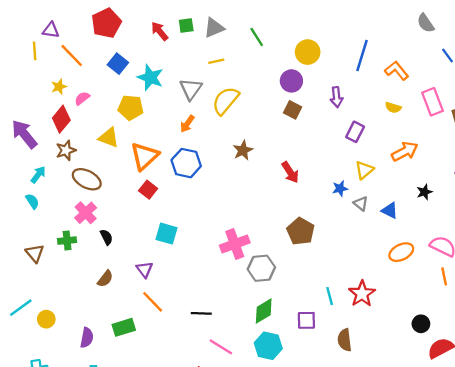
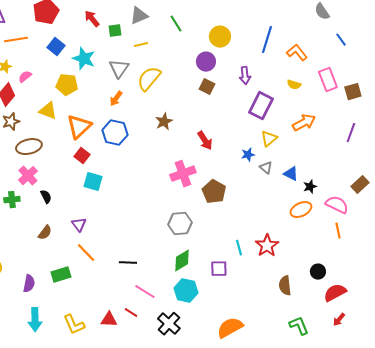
green square: (186, 25) -> (115, 31), moved
orange line: (72, 56) -> (16, 40), turned -55
purple rectangle: (355, 132) -> (261, 106), size x1.5
brown ellipse: (87, 179) -> (29, 147), turned -40
black star: (424, 192) -> (310, 187), moved
cyan square: (167, 234) -> (93, 182), moved
pink cross: (235, 244) -> (183, 174), moved
brown semicircle: (345, 340) -> (285, 286), moved

